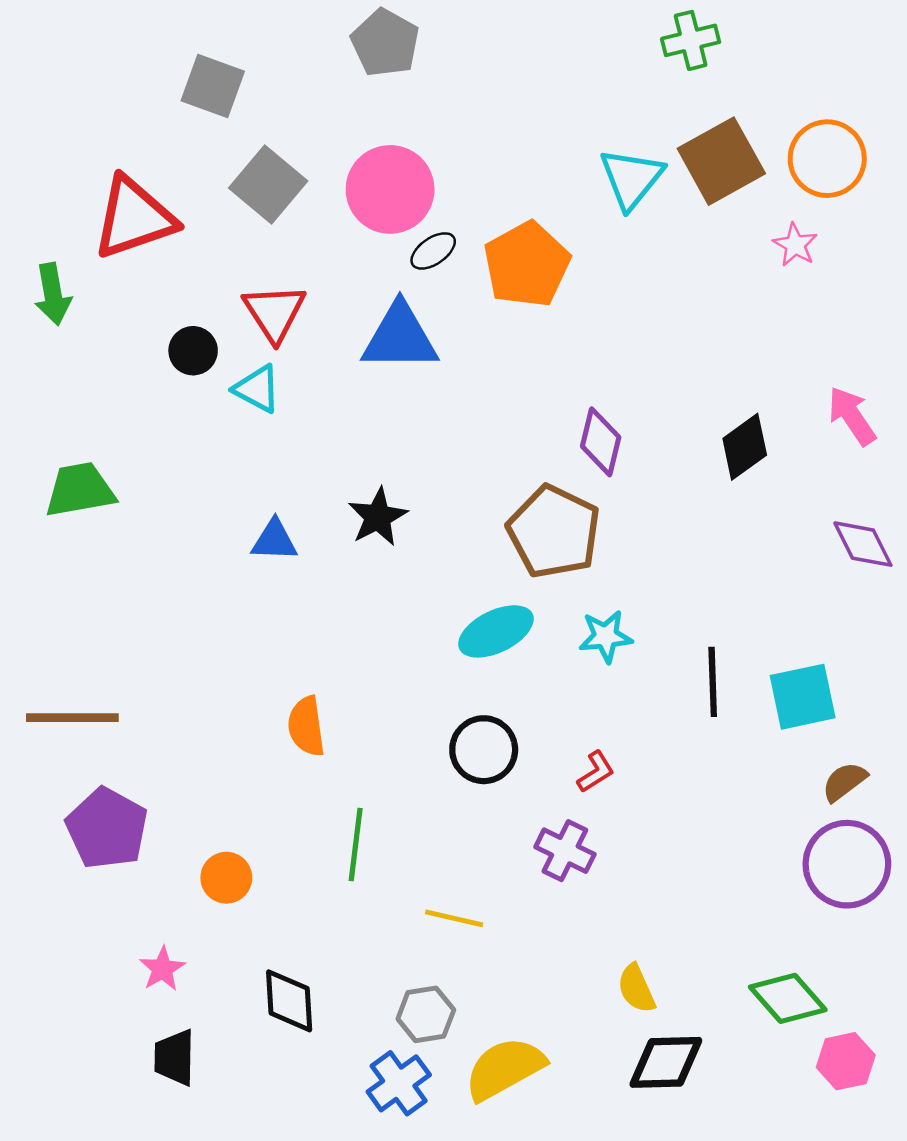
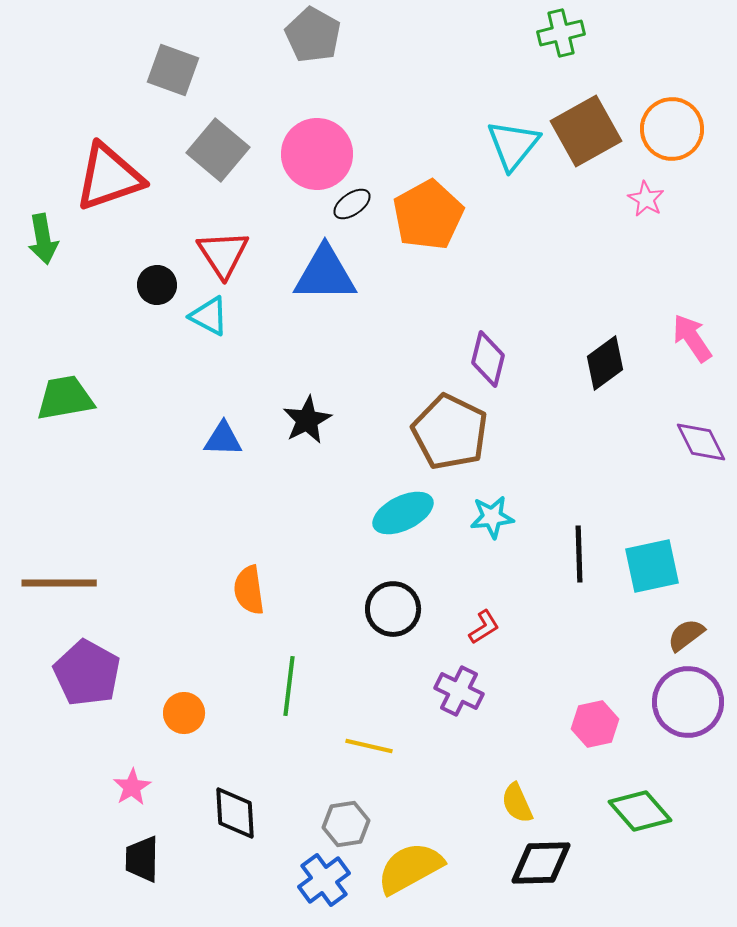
pink hexagon: (846, 1061) -> (595, 724), moved

